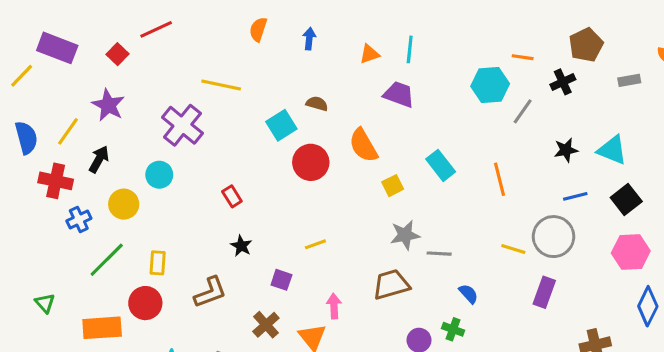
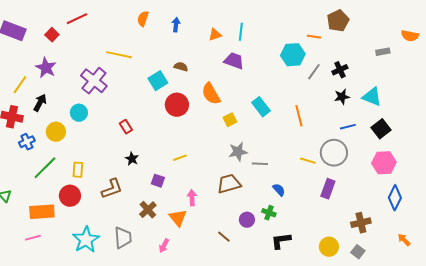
brown pentagon: (586, 45) -> (338, 21), moved
black cross: (563, 82) -> (340, 70), moved

